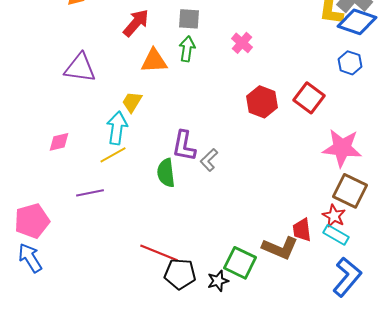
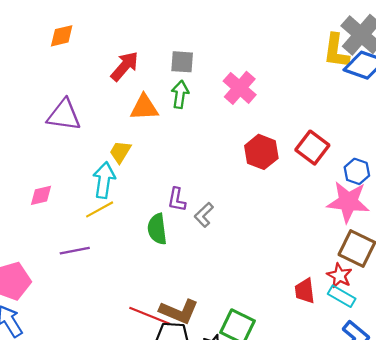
pink cross: (242, 43) -> (240, 88), size x1.4
blue hexagon: (350, 63) -> (357, 171), moved
purple L-shape: (184, 146) -> (177, 200), size x0.7
brown L-shape: (280, 248) -> (179, 311), moved

